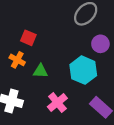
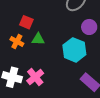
green triangle: (40, 71) -> (38, 39), moved
pink cross: (57, 102) -> (35, 77), moved

